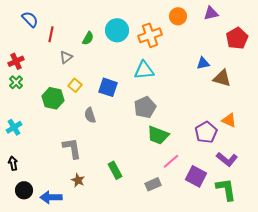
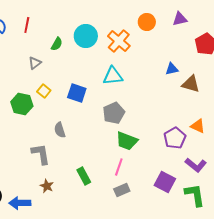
red line: (51, 34) -> (27, 25), moved
orange cross: (150, 35) -> (119, 41), turned -30
gray semicircle: (90, 115) -> (60, 130), moved
pink line: (171, 161) -> (119, 167), moved, turned -30

